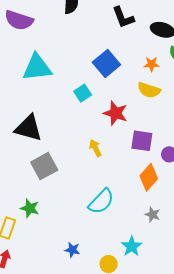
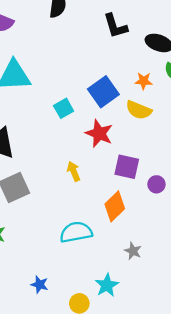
blue square: (106, 64) -> (103, 92), moved
orange diamond: (149, 177) -> (115, 206), moved
cyan semicircle: (101, 201) -> (76, 232), turned -148

